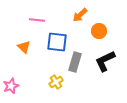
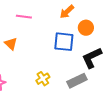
blue square: (57, 42) -> (64, 42), moved
gray rectangle: (75, 62) -> (77, 81), moved, turned 48

